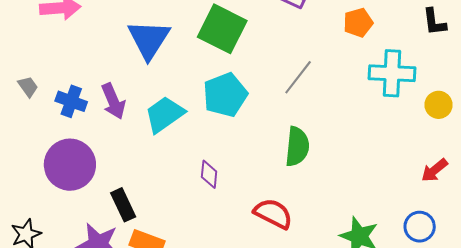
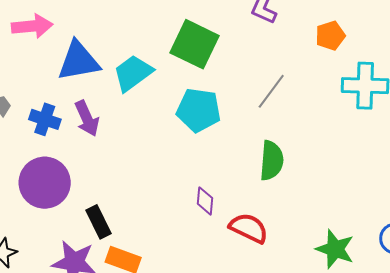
blue triangle: (149, 39) -> (79, 61), moved, turned 48
cyan pentagon: (225, 95) -> (199, 110), turned 30
cyan trapezoid: (164, 114) -> (133, 73), moved
purple diamond: (209, 174) -> (205, 201), moved

